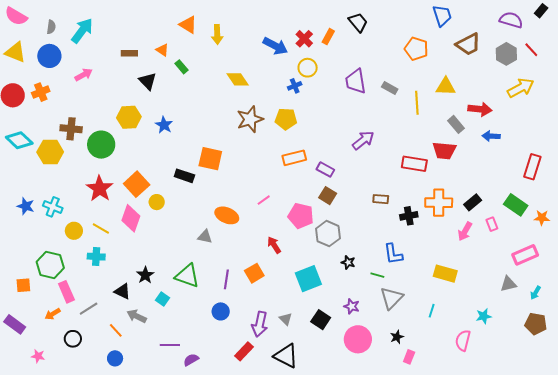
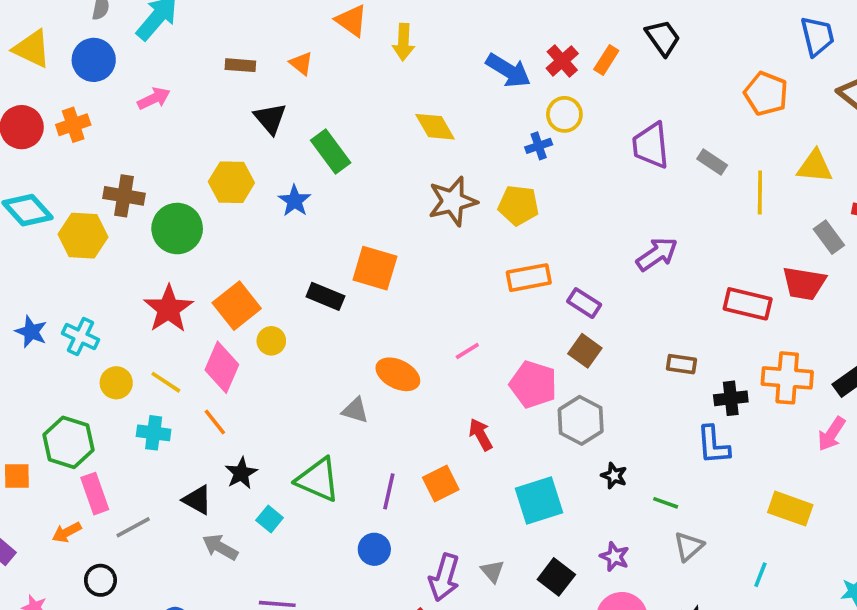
green rectangle: (181, 67) -> (331, 152), moved, size x1.6
blue L-shape: (393, 254) -> (713, 445), moved
gray triangle: (392, 298) -> (689, 546), size x0.7
orange line: (116, 330) -> (215, 422), moved

